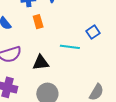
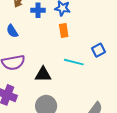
orange rectangle: (38, 22) -> (64, 31), moved

